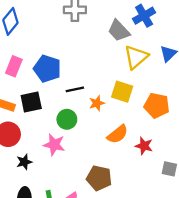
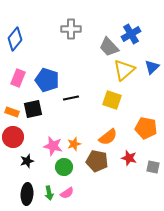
orange star: (97, 103) -> (74, 144), moved
orange pentagon: (157, 105) -> (146, 128), moved
green circle: (67, 119) -> (64, 167), moved
red star: (144, 146) -> (129, 158), moved
brown pentagon: (99, 178) -> (97, 161), moved

